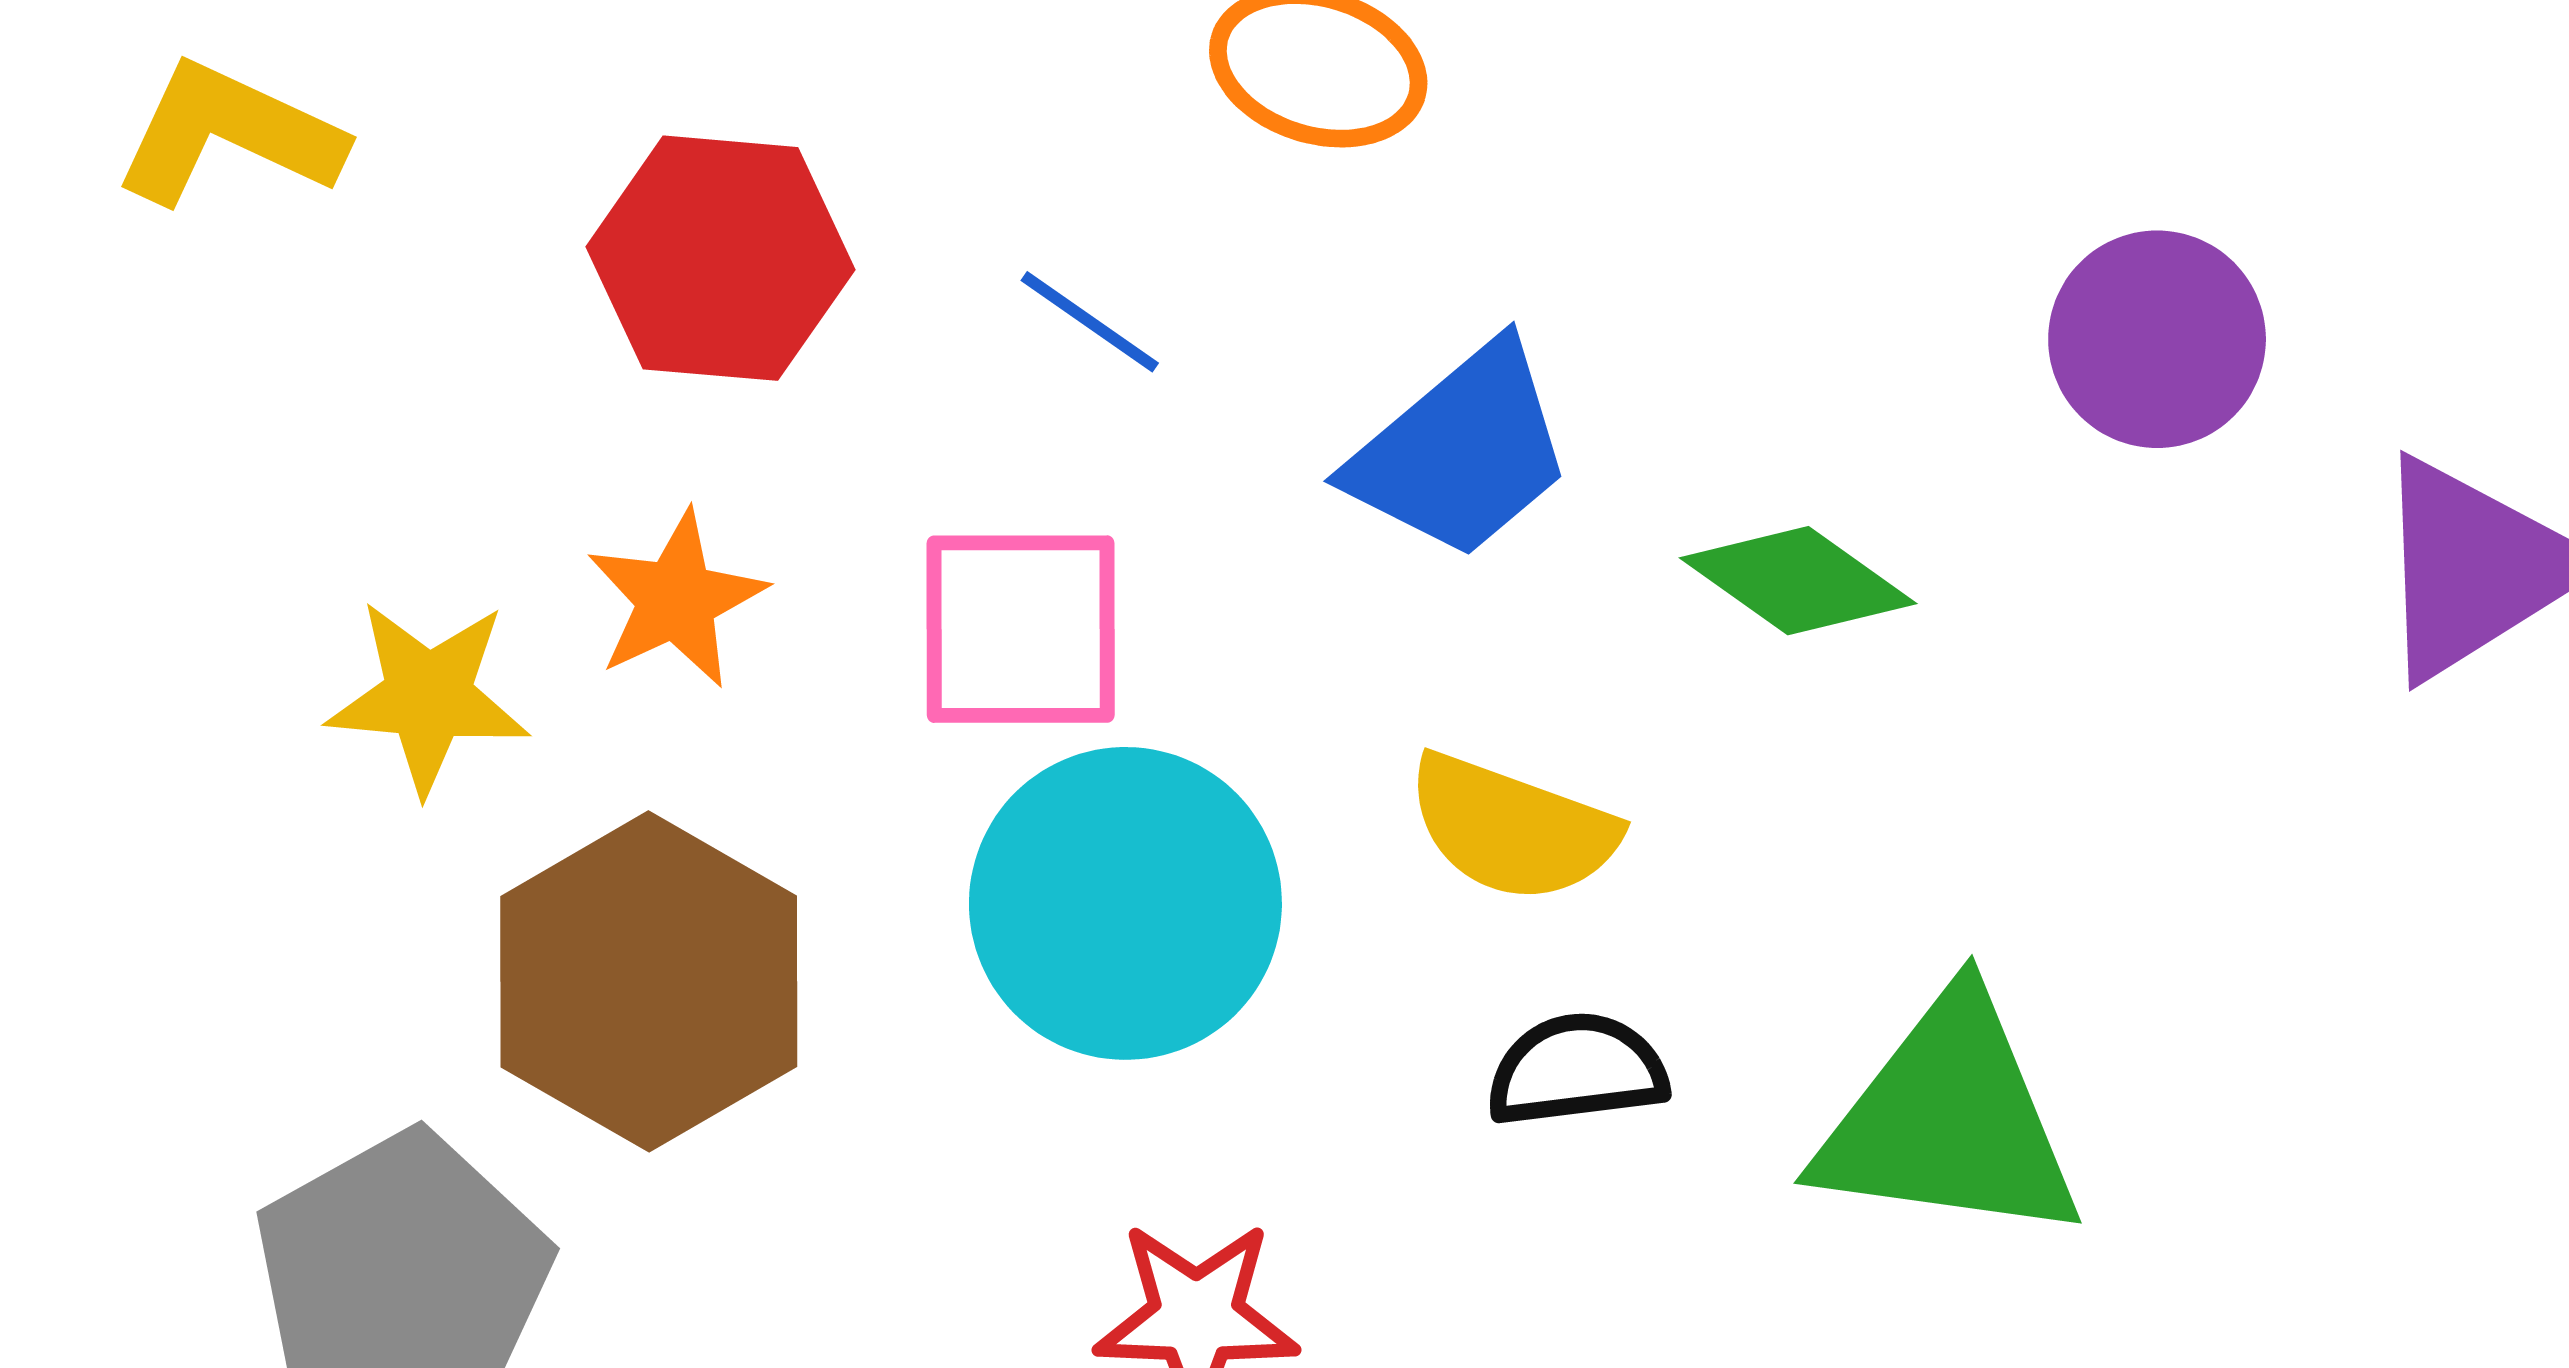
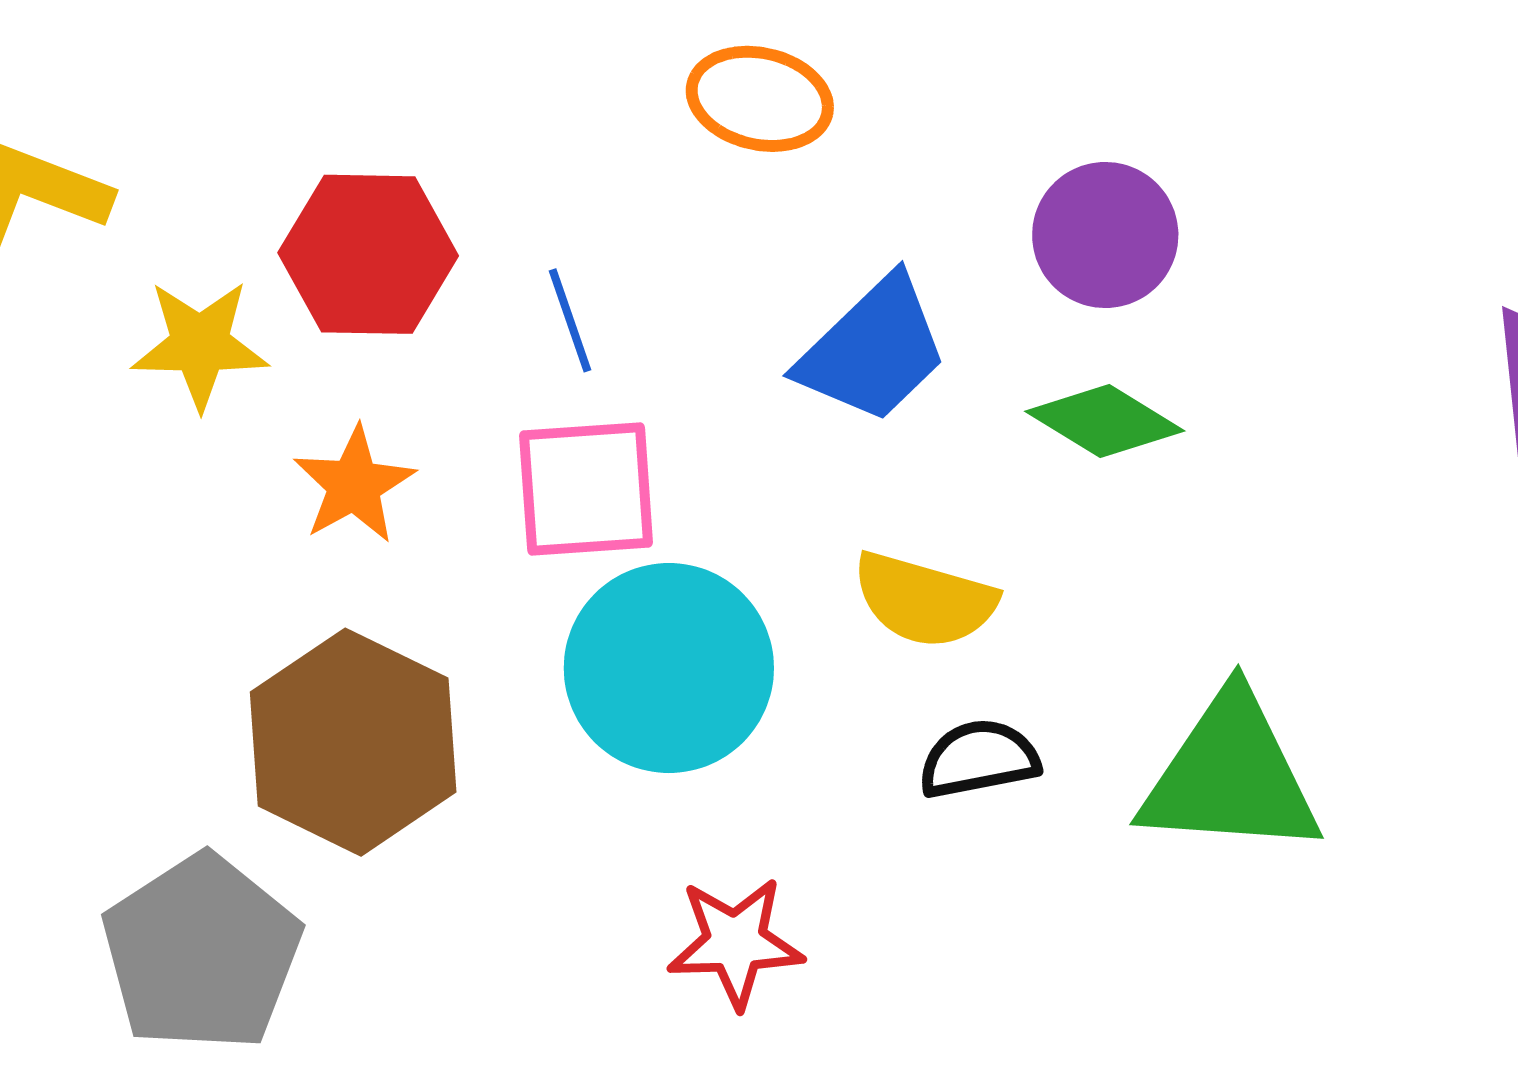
blue line: (1090, 322) -> (570, 320), moved, turned 40
purple circle: (2157, 339) -> (1105, 235), moved
yellow star: (428, 697) -> (200, 344), moved

